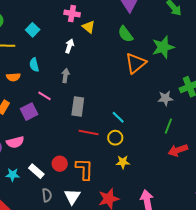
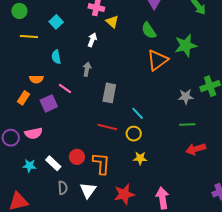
orange semicircle: (13, 77) -> (36, 79), moved
gray rectangle: (78, 106) -> (109, 93), moved
green line: (168, 126) -> (187, 124), turned 63

